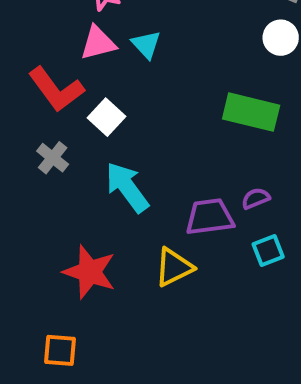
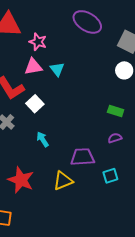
green rectangle: (251, 112) -> (116, 111), moved, size x0.6
cyan arrow: (127, 187) -> (43, 139), size x0.6
purple semicircle: (256, 198) -> (115, 138), moved

